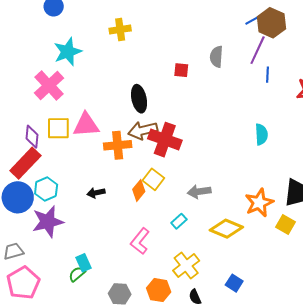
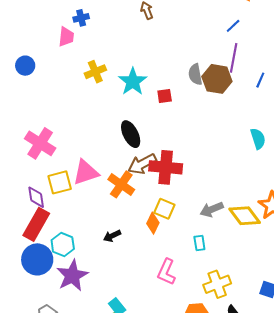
blue line: (253, 20) -> (233, 26), moved
brown hexagon: (271, 23) -> (217, 79), moved
cyan star: (68, 52) -> (133, 82), moved
blue line: (267, 75) -> (260, 80), moved, turned 35
orange cross: (118, 145) -> (121, 184), turned -36
cyan rectangle: (179, 221) -> (199, 243), turned -42
yellow diamond: (226, 229) -> (245, 216), moved, turned 44
yellow cross: (186, 266) -> (217, 284), turned 32

